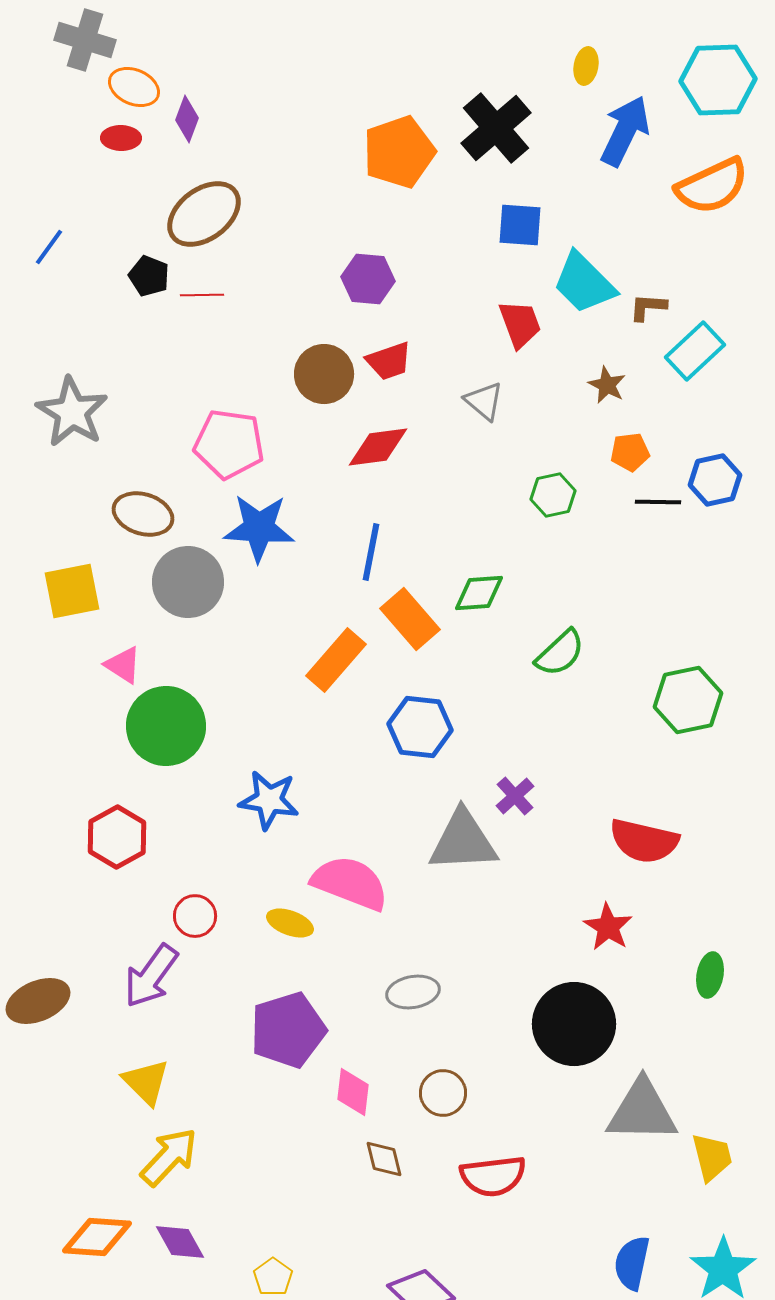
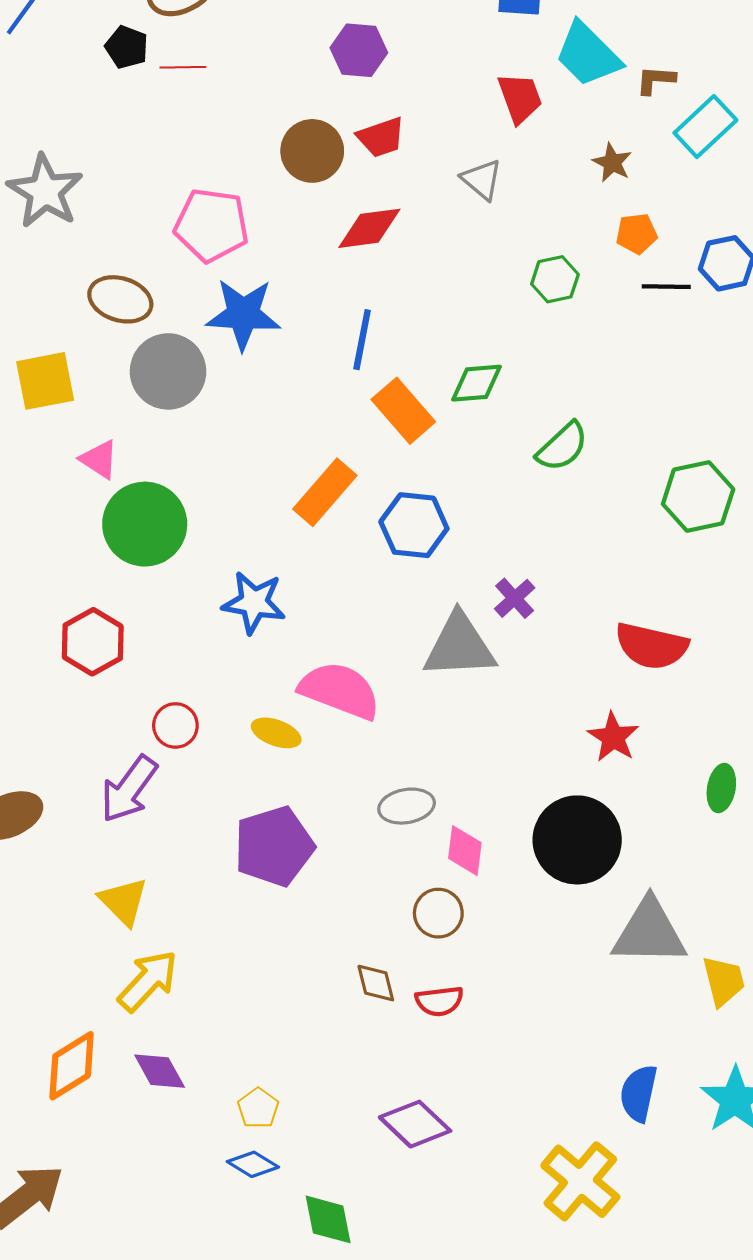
orange rectangle: (336, 660) -> (325, 492), moved
pink diamond: (353, 1092) -> (465, 851), moved
red semicircle: (493, 1176) -> (439, 1001), moved, size x0.7
orange diamond: (97, 1237) -> (72, 1066), turned -36

